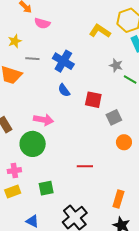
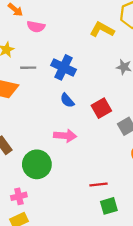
red square: (93, 100) -> (101, 108), turned -36
pink arrow: (44, 120) -> (65, 136), moved
green square: (46, 188) -> (109, 206), moved

